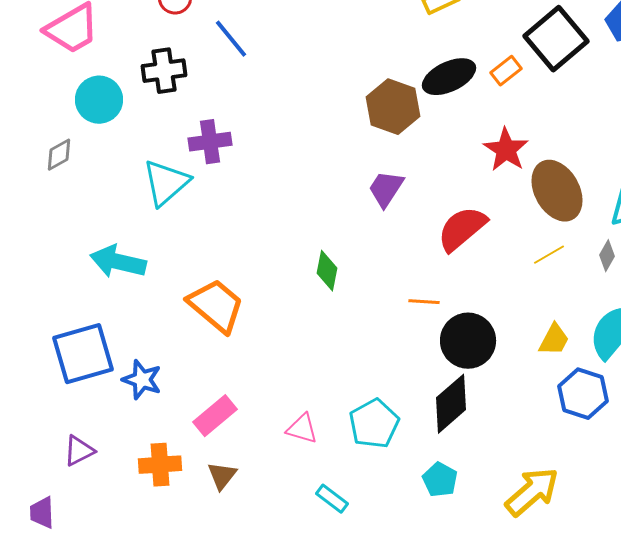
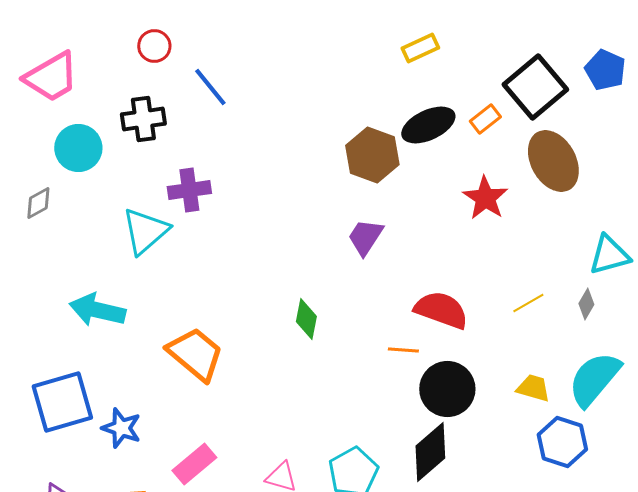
brown ellipse: (557, 191) -> (553, 161), moved
red semicircle: (462, 229) -> (441, 310), moved, turned 60
yellow trapezoid: (554, 340) -> (533, 388), turned -102

